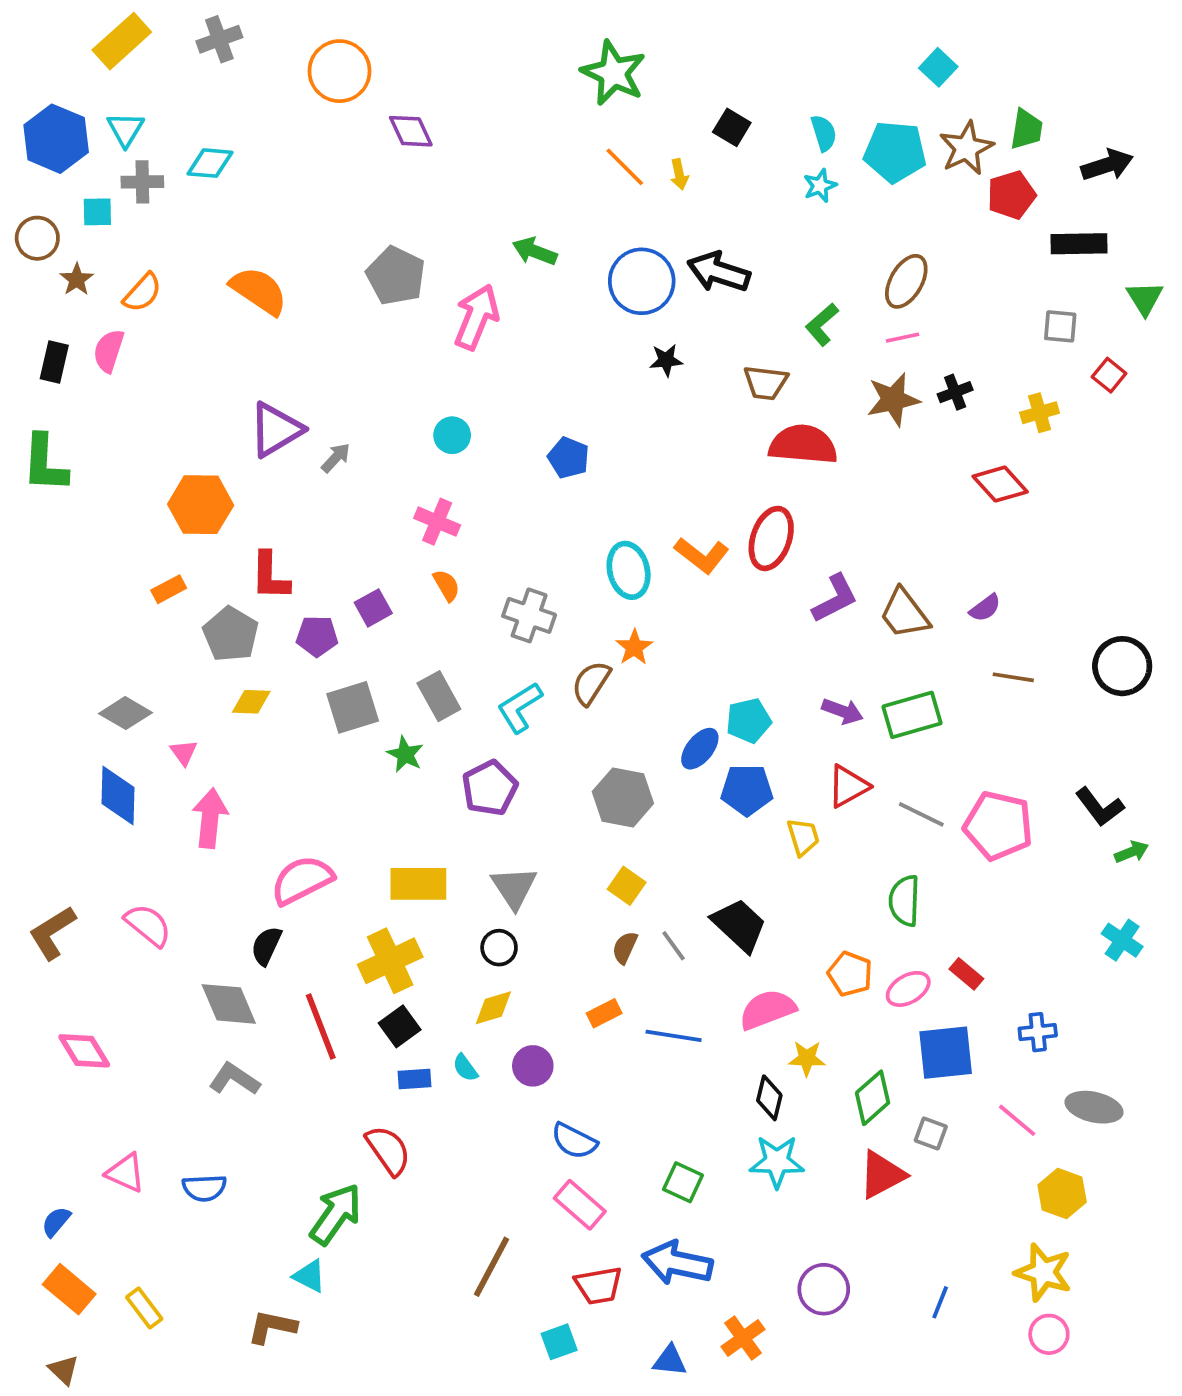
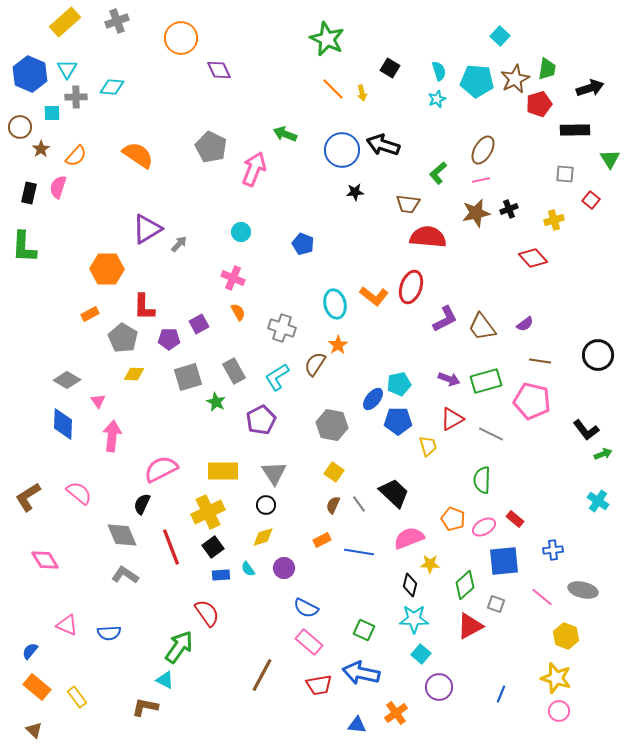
pink pentagon: (998, 826) -> (532, 401), moved
cyan square: (559, 1342) -> (421, 654), moved, turned -30

